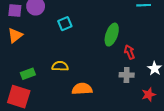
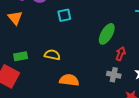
orange triangle: (15, 35) -> (15, 18), turned -42
red arrow: (129, 52) -> (121, 54), turned 32

